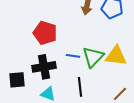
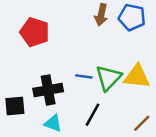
red pentagon: (45, 33) -> (35, 32), moved
black line: (80, 87) -> (92, 115), turned 36

